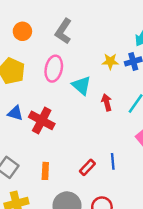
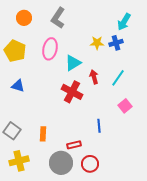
cyan triangle: (81, 85) -> (73, 63), turned 48
red cross: (42, 120) -> (72, 92), moved
red rectangle: (87, 167) -> (74, 145), moved, turned 32

